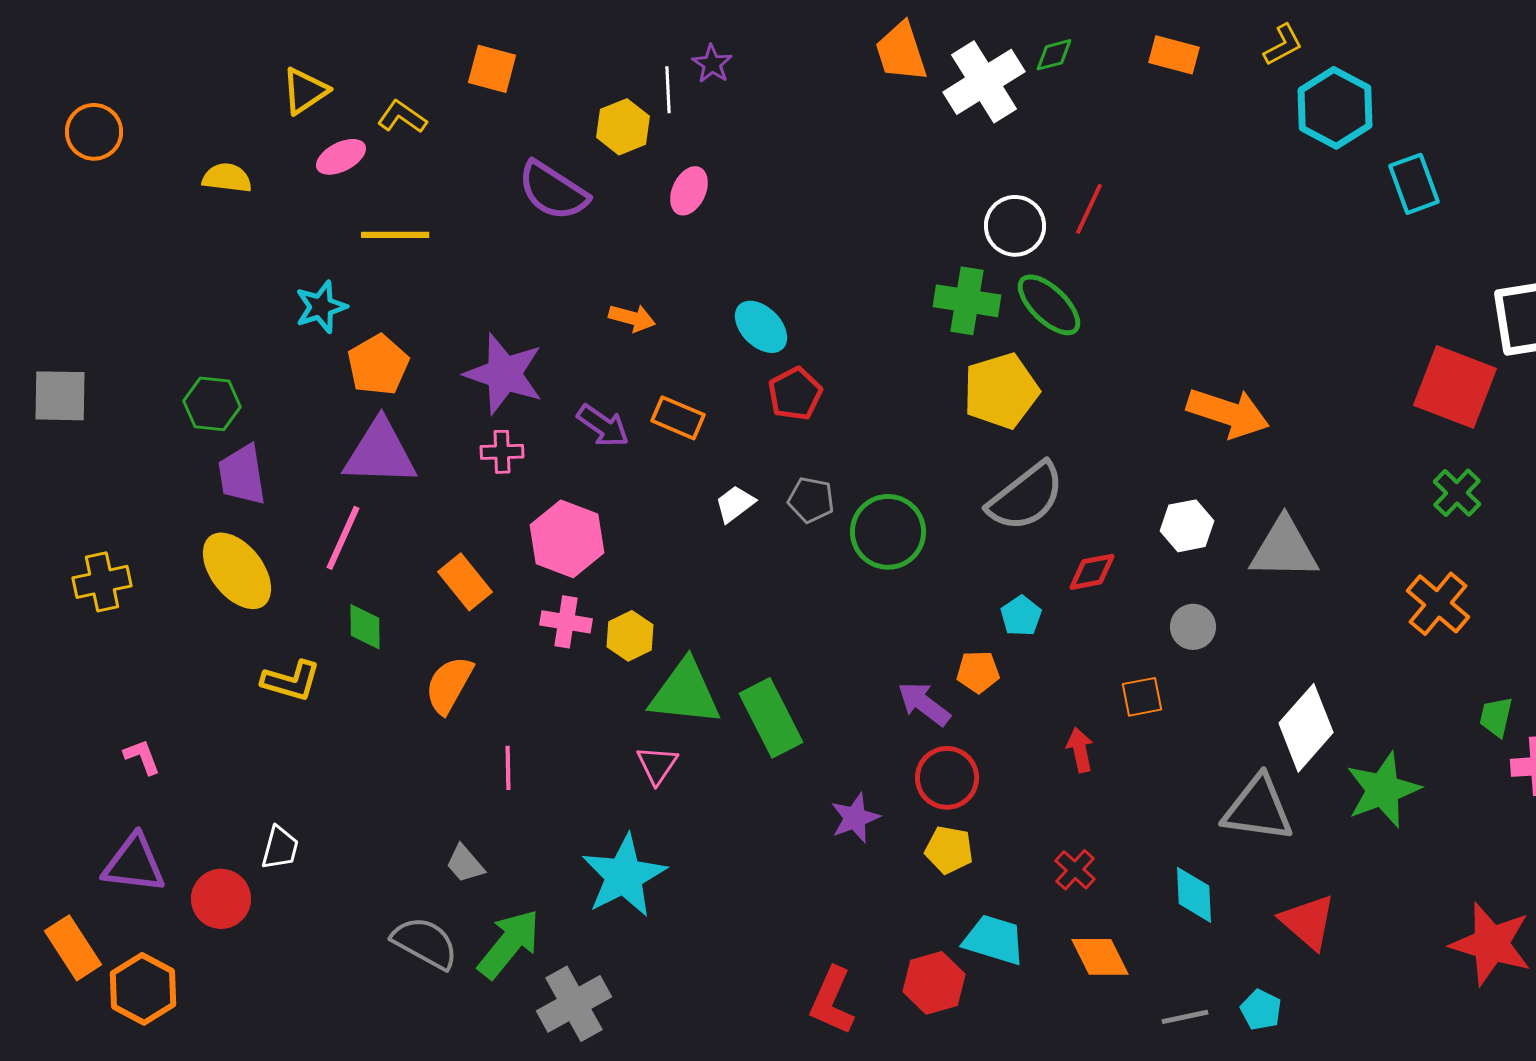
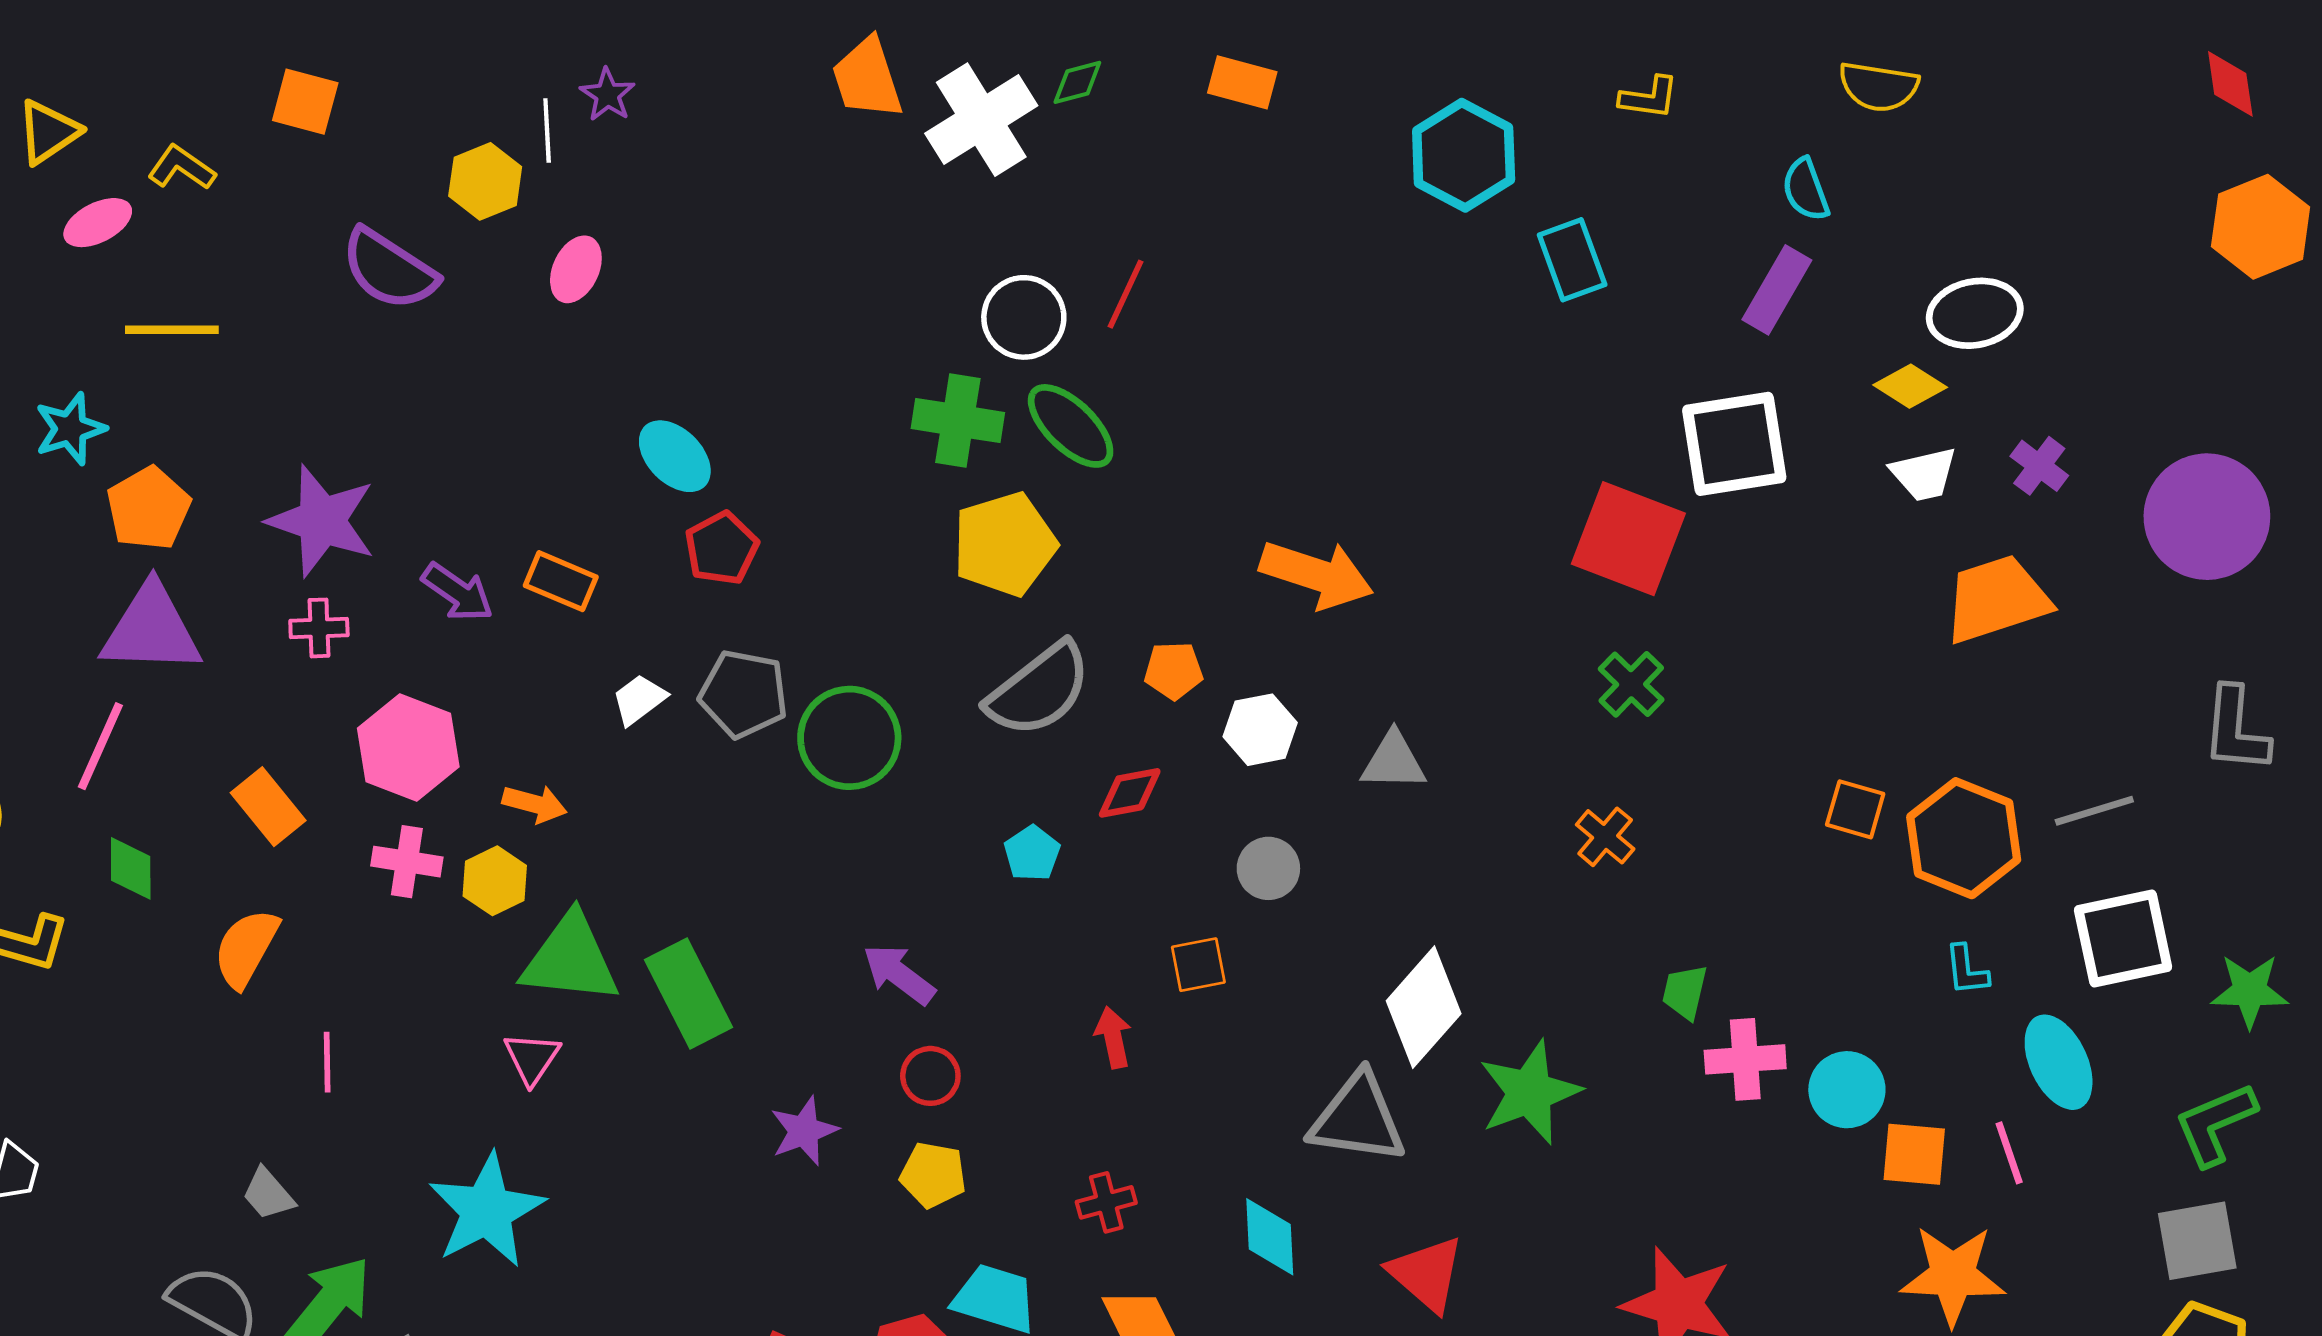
yellow L-shape: (1283, 45) -> (1649, 98), moved, turned 36
orange arrow: (632, 318) -> (535, 804), moved
gray pentagon: (811, 500) -> (744, 694), size x1.4
gray triangle: (1284, 549) -> (1393, 761), size x0.7
orange cross: (1438, 604) -> (1605, 837), size x0.7
orange pentagon: (978, 672) -> (1174, 671), moved
red circle: (947, 778) -> (930, 1076), size x0.7
red cross: (1075, 870) -> (1106, 1202), turned 33

